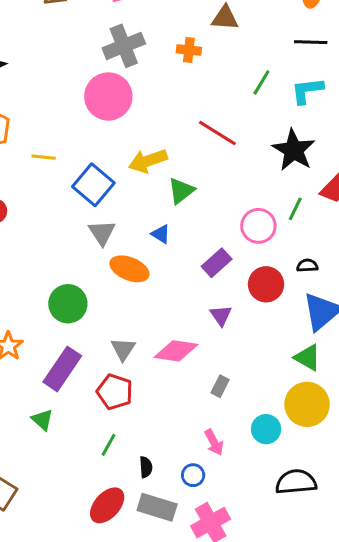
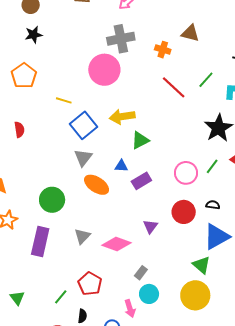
red line: (217, 133) -> (174, 87), moved
yellow line: (44, 157) -> (64, 100), moved
blue triangle: (161, 234) -> (121, 166), turned -40
purple rectangle: (217, 263) -> (141, 181), moved
purple rectangle: (62, 369) -> (40, 242), turned -32
red pentagon: (115, 392) -> (90, 284), moved
green triangle: (42, 420) -> (17, 298), moved
cyan circle: (266, 429) -> (149, 294), moved

